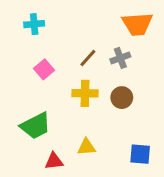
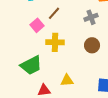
brown line: (88, 58) -> (54, 13), moved
yellow cross: (85, 93) -> (55, 42), moved

